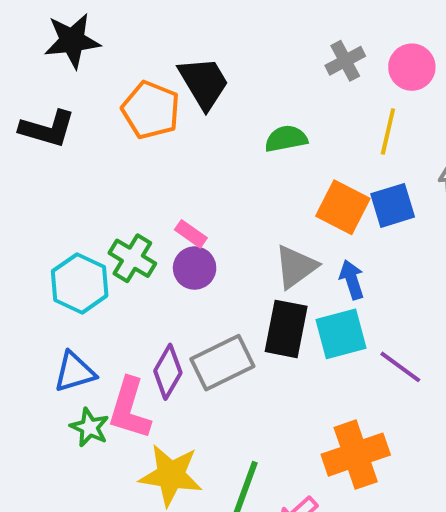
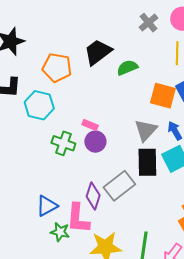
black trapezoid: (204, 83) -> (98, 52), moved, turned -84
cyan hexagon: (80, 283) -> (39, 105), moved

